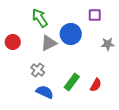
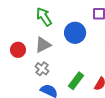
red circle: (13, 42) -> (18, 50), moved
gray triangle: (49, 43) -> (43, 45), moved

